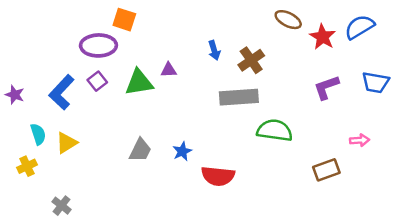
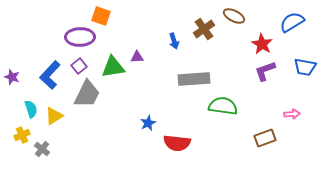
red star: (323, 37) -> (262, 44), moved
brown cross: (251, 60) -> (204, 29), moved
gray trapezoid: (140, 150) -> (87, 94), moved, size x1.4
gray cross: (62, 206) -> (42, 149), moved

